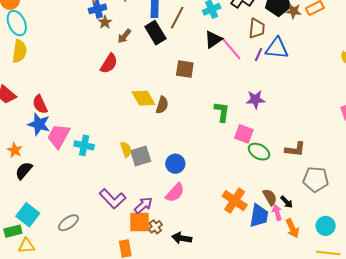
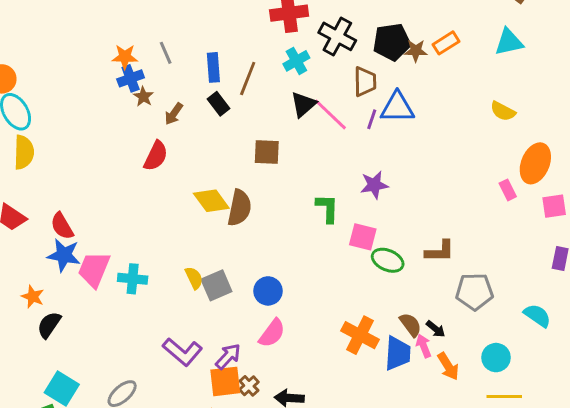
black rectangle: (155, 33) -> (218, 104), size x0.7
brown semicircle: (162, 105) -> (239, 208), size x1.4

